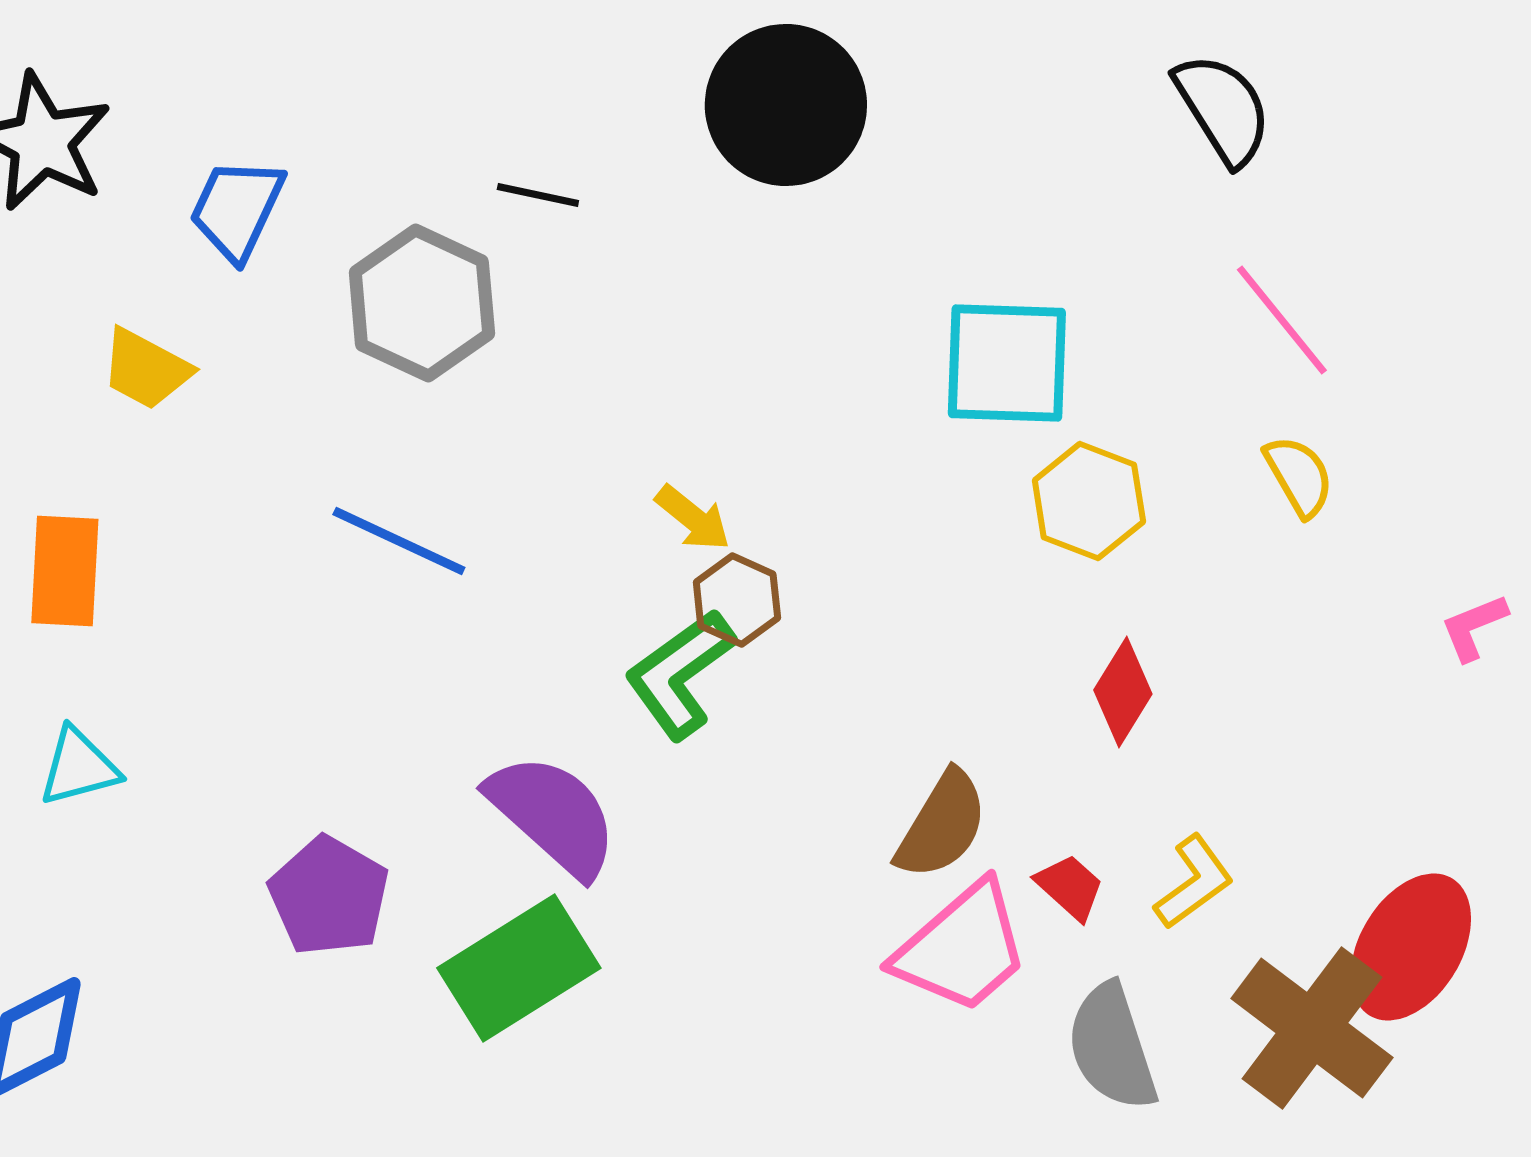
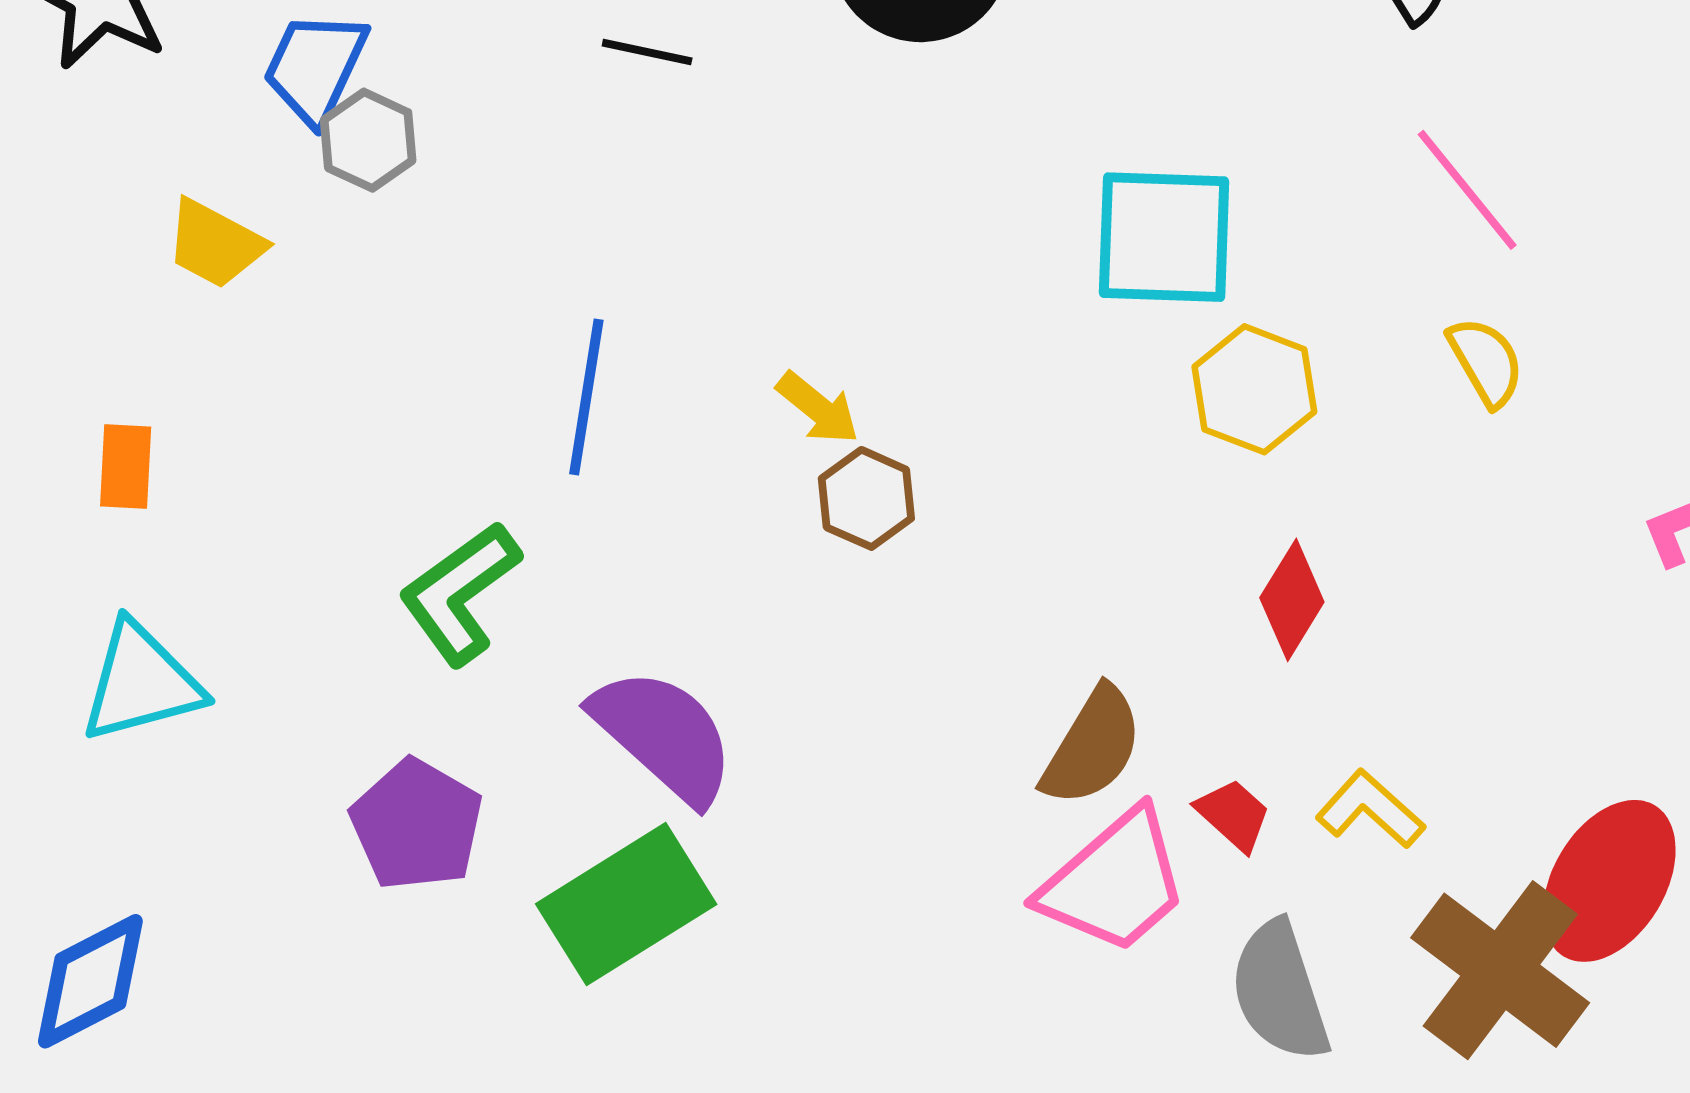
gray hexagon: (422, 303) -> (368, 140), moved, size x0.6
blue line: (399, 541) -> (586, 397), moved, turned 74
orange rectangle: (65, 571) -> (126, 466), size x0.7
green L-shape: (680, 674) -> (460, 593), moved
cyan triangle: (79, 767) -> (141, 683), size x1.4
yellow L-shape: (1194, 882) -> (1370, 809), turned -102

